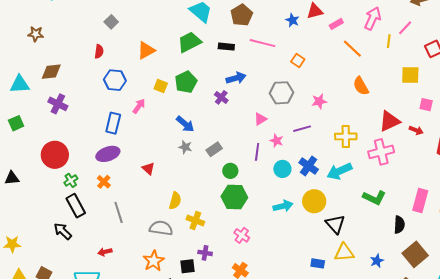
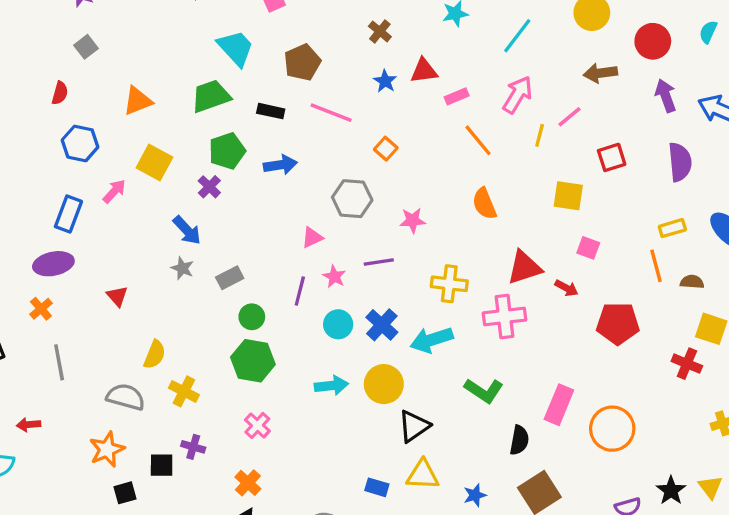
green pentagon: (186, 82) -> (227, 151), moved
yellow square: (161, 86) -> (154, 163), size x1.5
purple cross: (221, 97) -> (209, 187), moved
black triangle: (335, 224) -> (414, 426), turned 30

